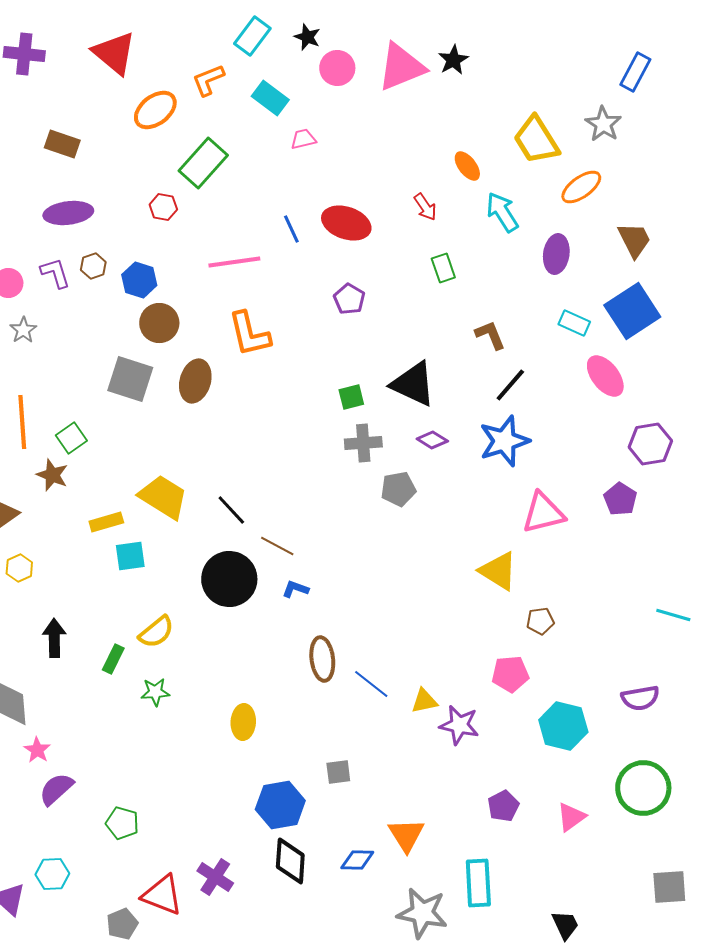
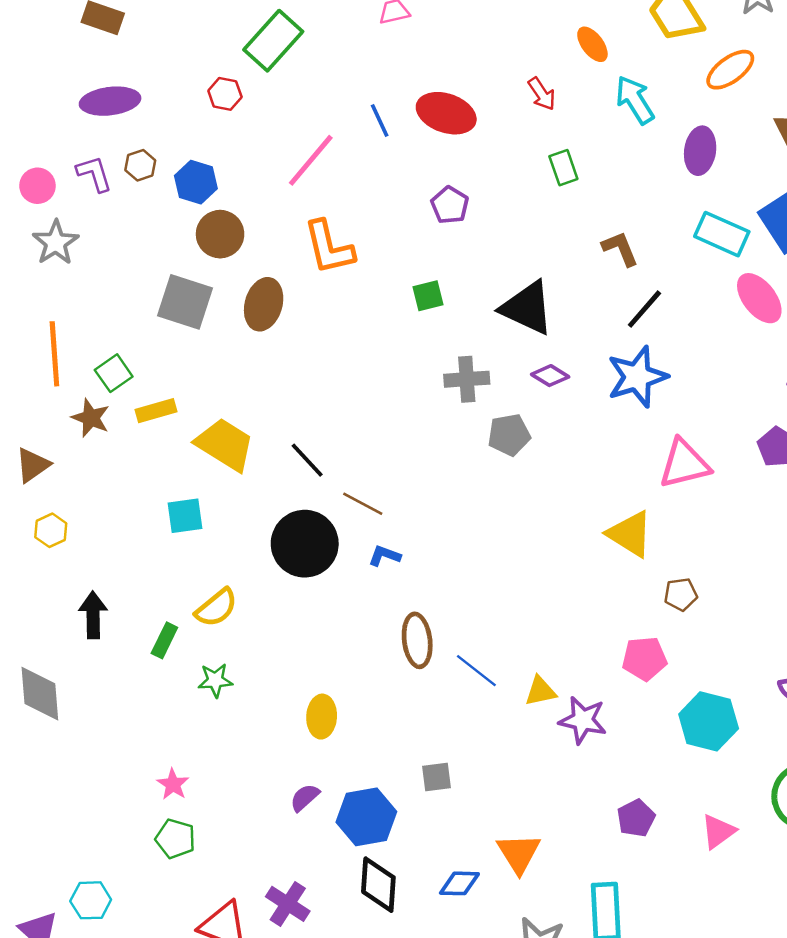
pink line: (234, 262) -> (311, 160), turned -42
cyan rectangle: (574, 323) -> (722, 234), size x1.4
gray star: (23, 330) -> (56, 243), size x1.4
green square: (351, 397) -> (428, 296), moved
yellow rectangle: (106, 522) -> (156, 411), moved
pink star: (37, 750) -> (173, 784), moved
purple semicircle: (56, 789) -> (305, 798), moved, size x0.7

